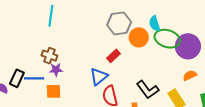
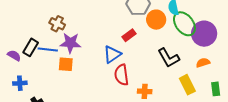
green ellipse: (167, 39) -> (184, 24), turned 30
brown cross: (49, 56) -> (57, 24), moved
purple star: (56, 70) -> (70, 43), size x1.5
black L-shape: (148, 90) -> (169, 58), moved

